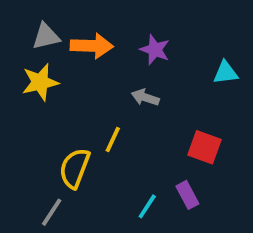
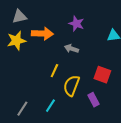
orange arrow: (92, 46) -> (42, 34), moved
yellow semicircle: (75, 168) -> (71, 86), moved
cyan line: (147, 206) -> (50, 106), moved

